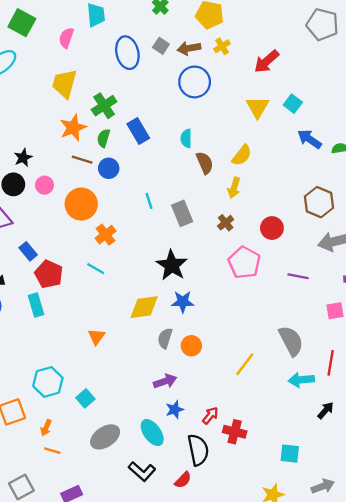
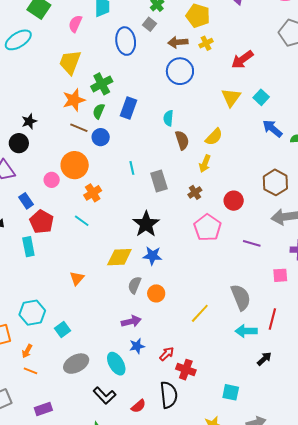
gray square: (161, 46) -> (149, 24), moved
blue rectangle: (138, 131) -> (129, 108), turned 45
pink circle: (45, 185) -> (52, 180), moved
black semicircle: (198, 450) -> (169, 395), moved

